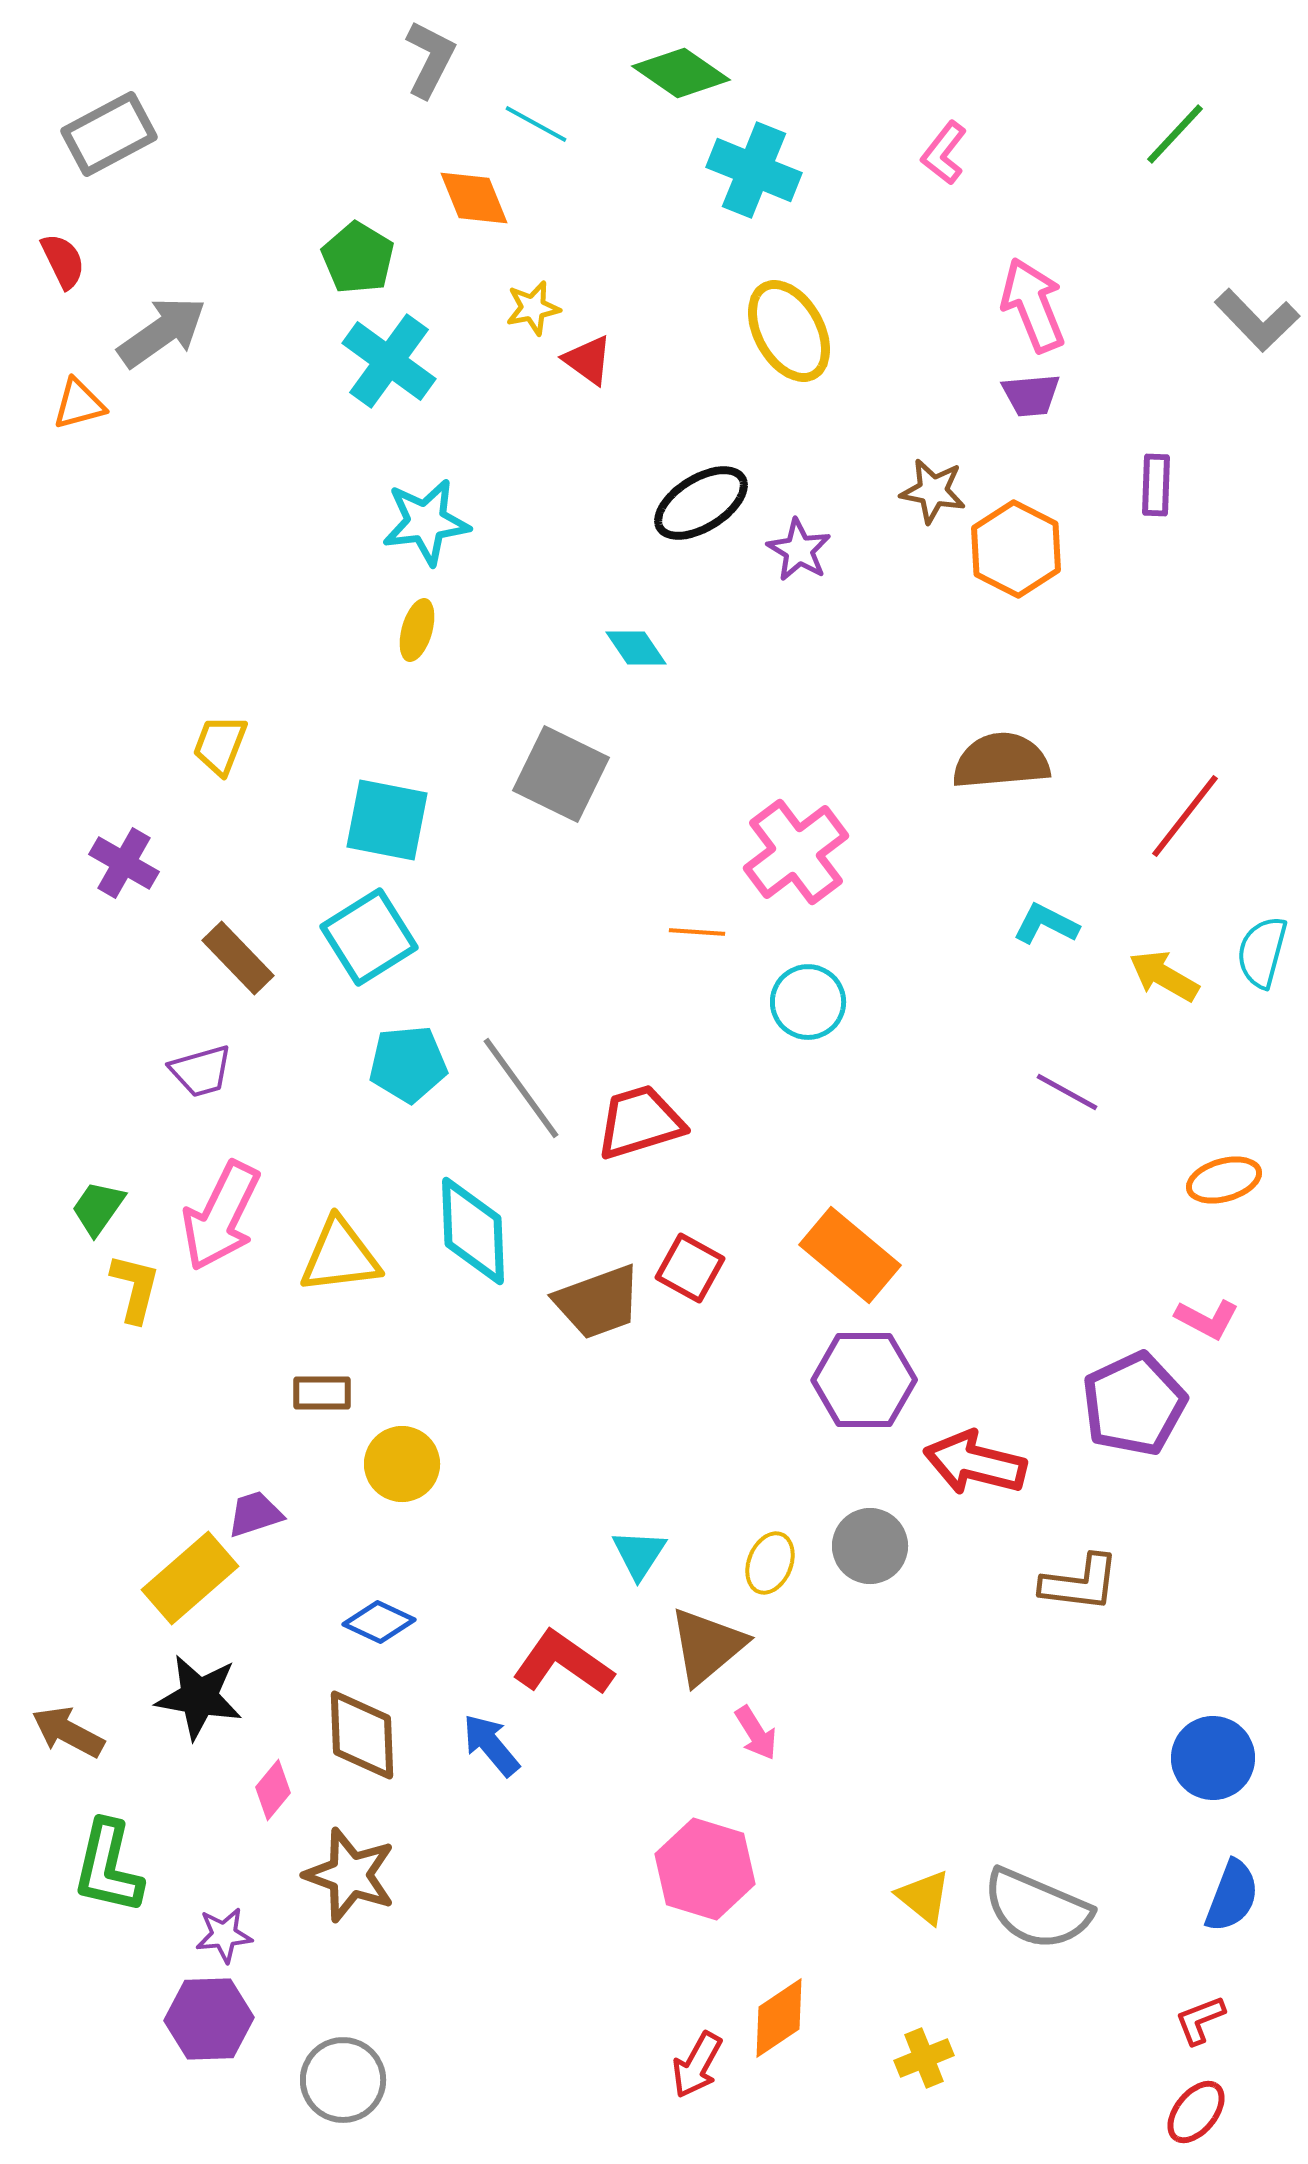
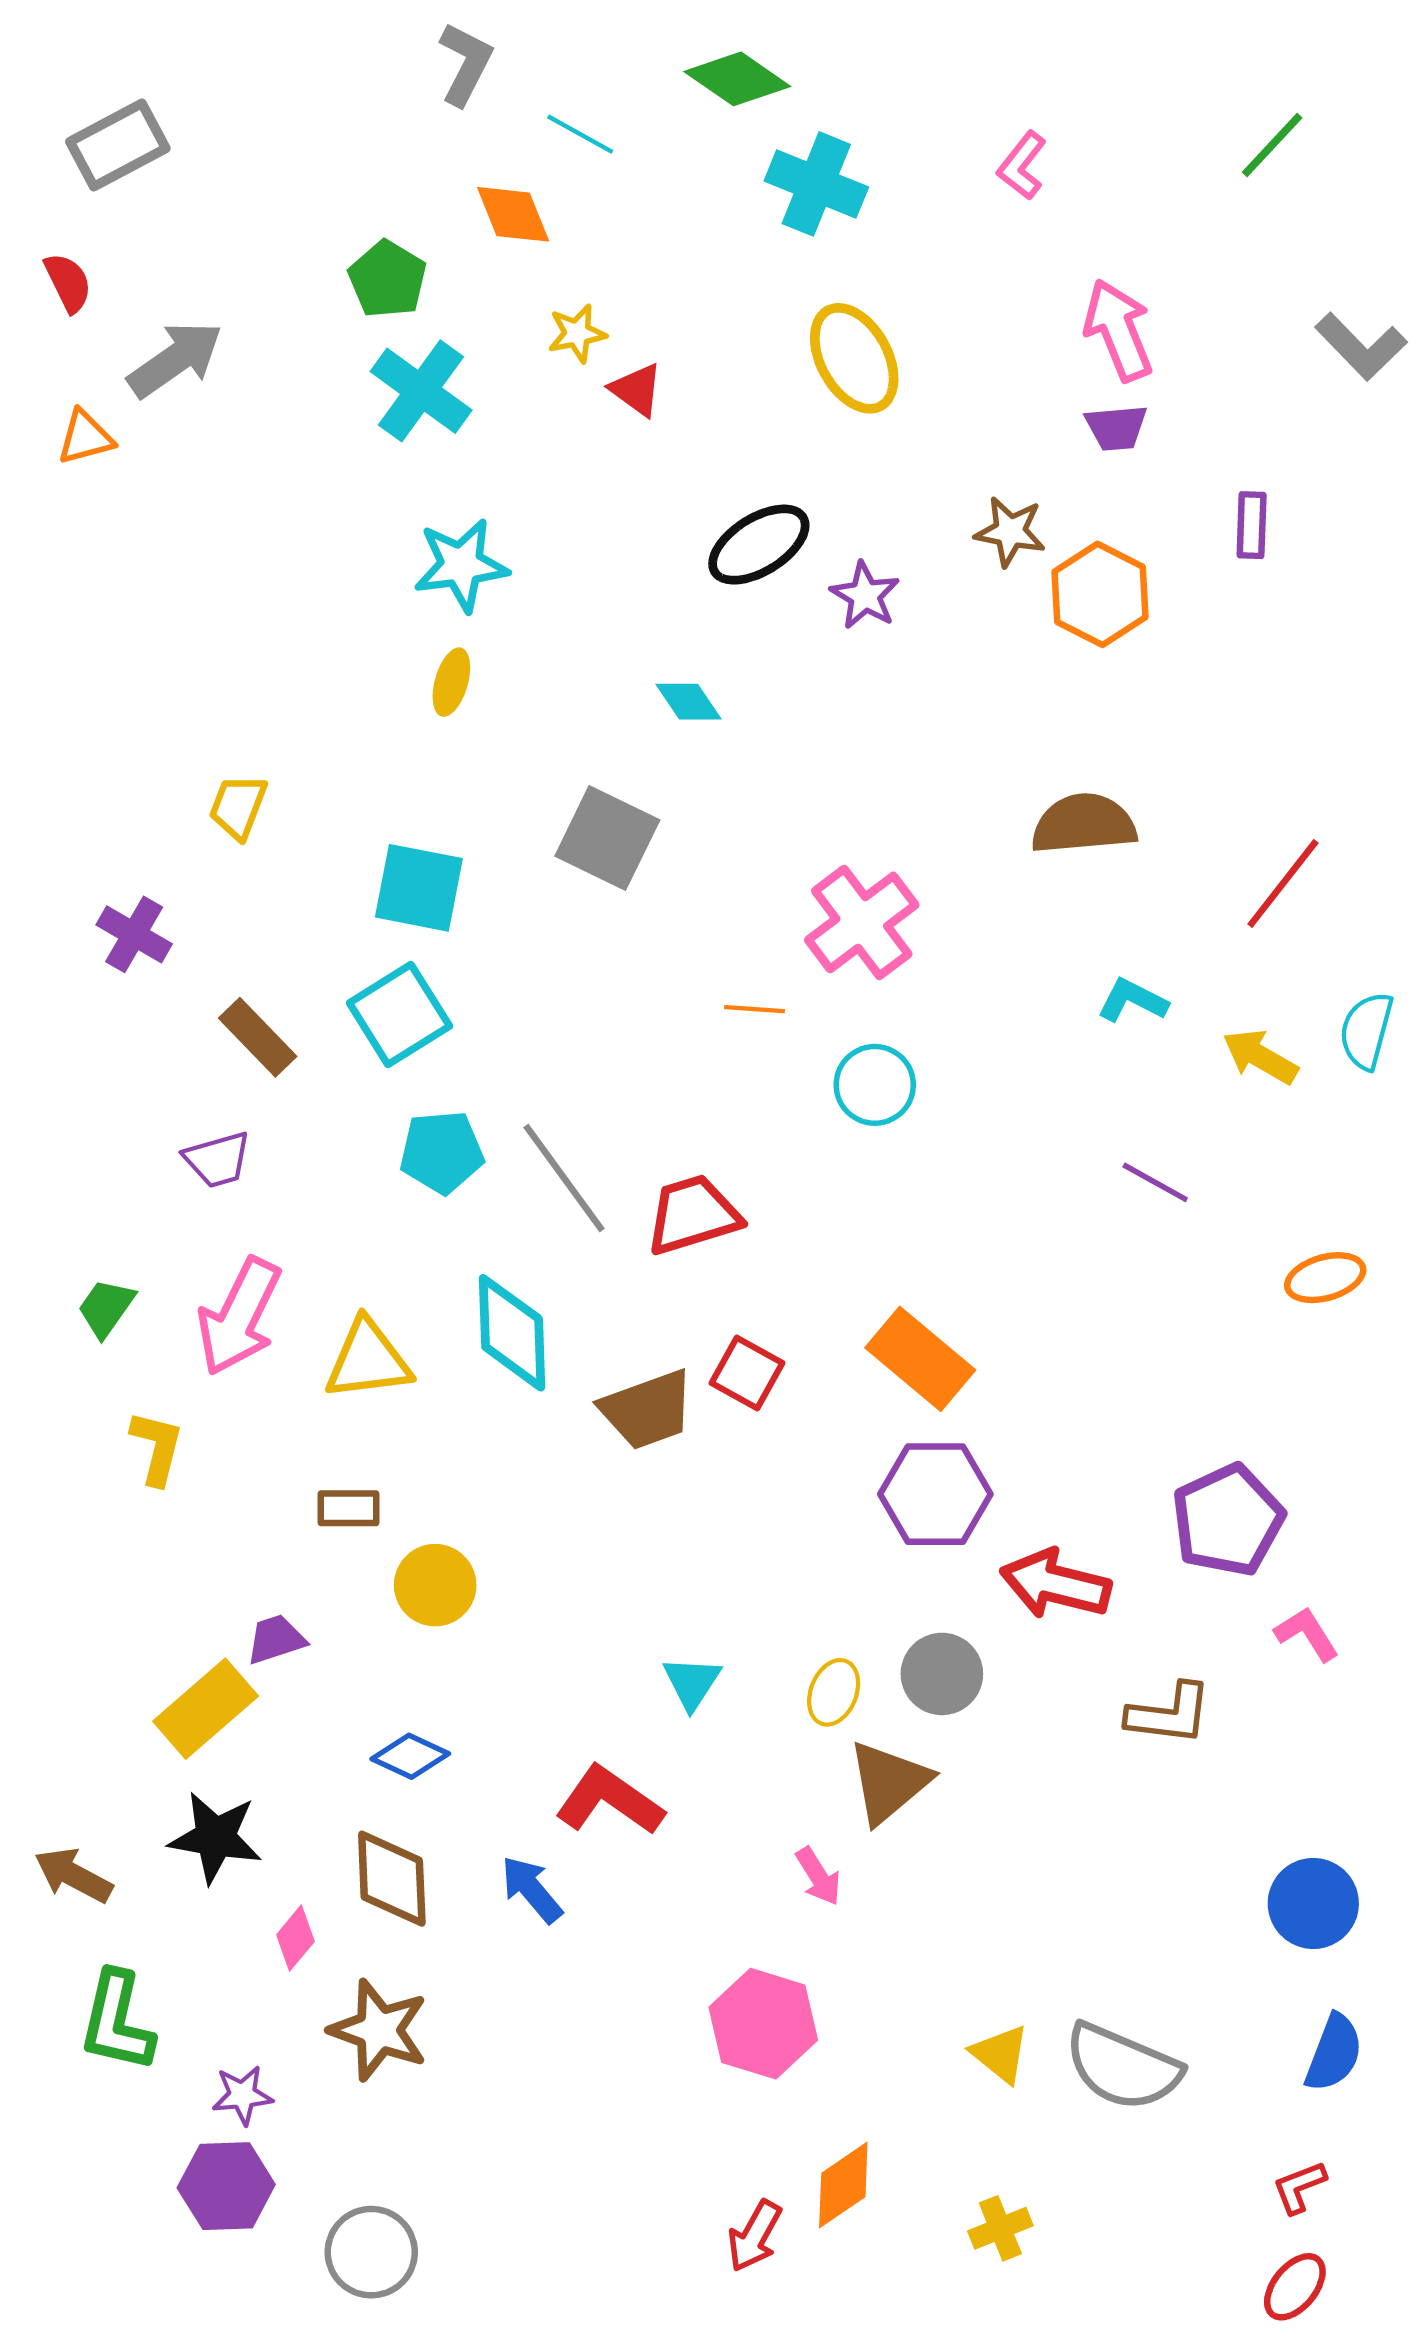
yellow L-shape: (135, 1288) -> (157, 1448), moved
pink L-shape: (1207, 1319) -> (1307, 1634), moved, turned -150
brown triangle: (707, 1646) -> (889, 1782), moved

